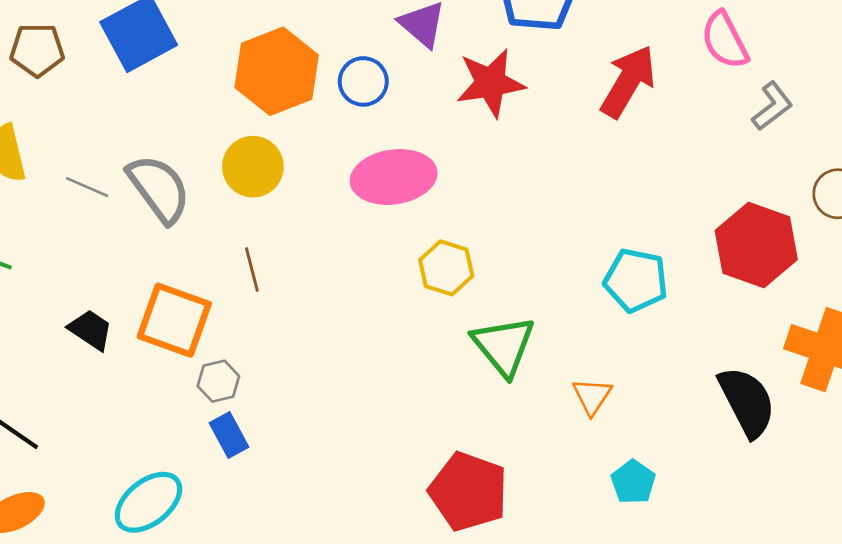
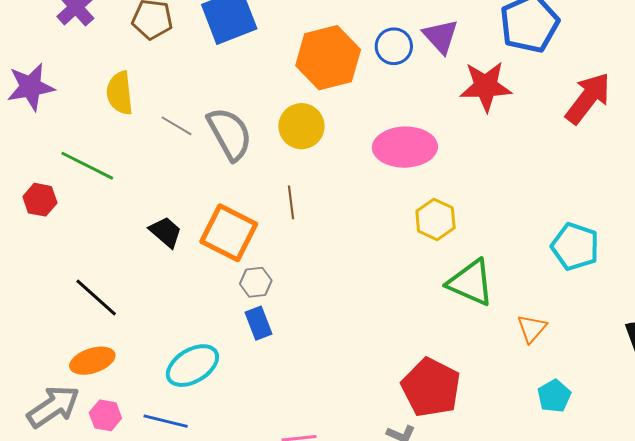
blue circle: (363, 81) -> (394, 46), moved
green triangle: (504, 346) -> (471, 283), turned -34

